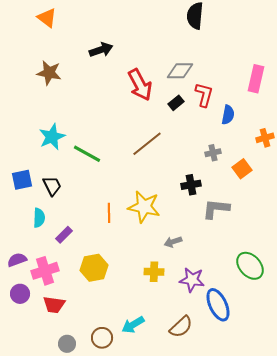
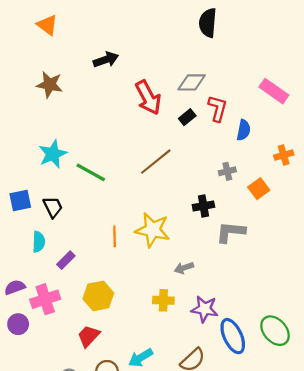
pink rectangle: (256, 79) -> (274, 91), turned -68
green ellipse: (250, 266) -> (275, 331), moved
red trapezoid: (54, 305) -> (89, 336), moved, turned 125

